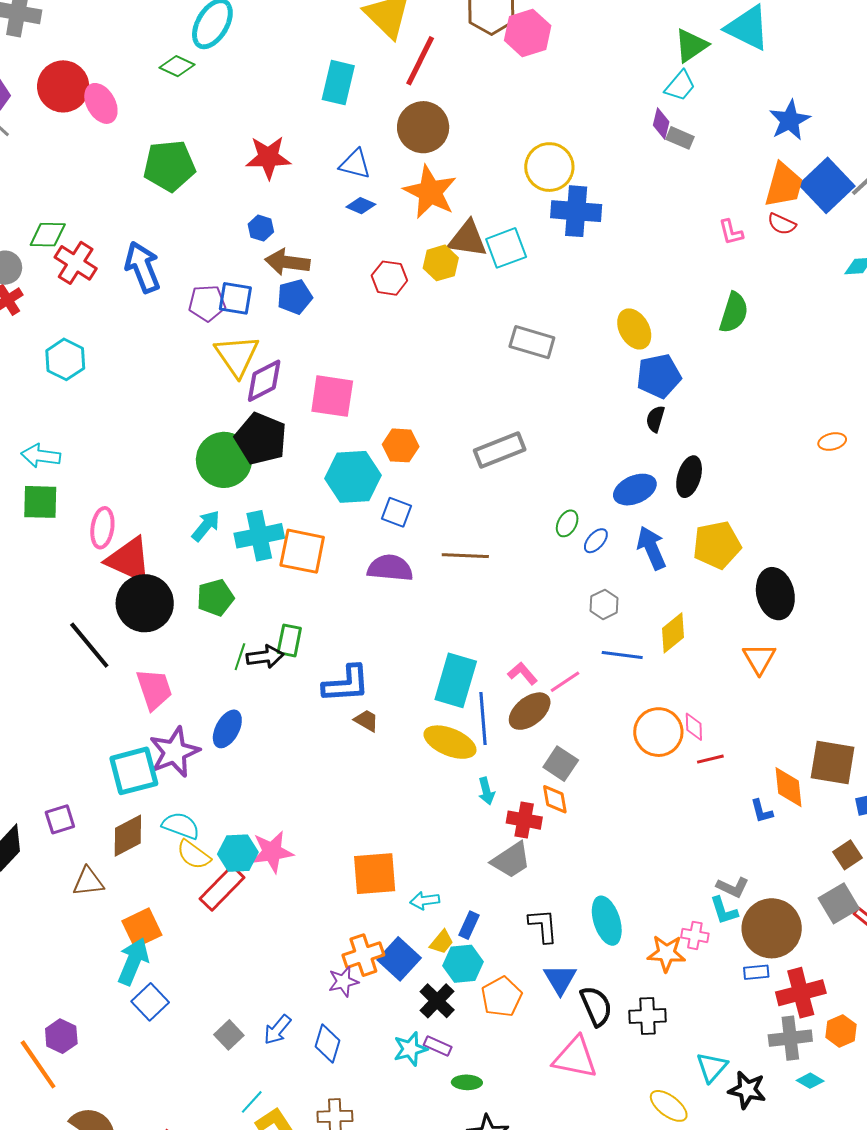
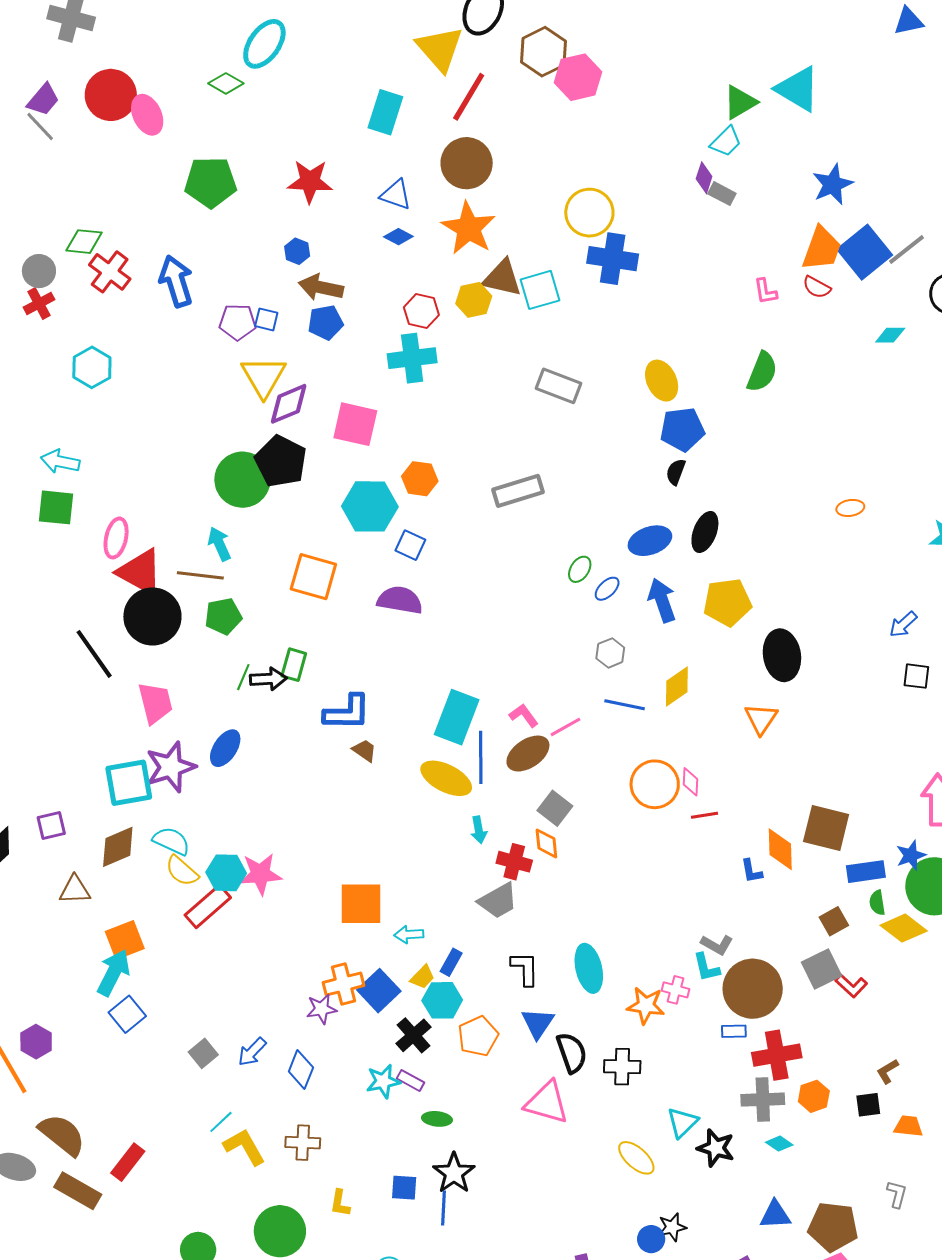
blue square: (235, 298) -> (266, 319), size x0.7
cyan arrow: (206, 526) -> (219, 544), turned -68
cyan cross: (259, 536) -> (412, 358), moved
brown line: (465, 556) -> (200, 575), moved

